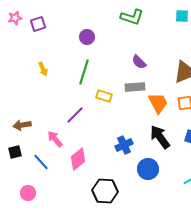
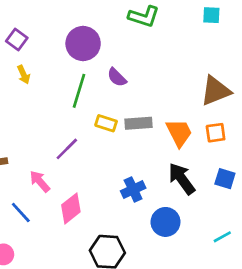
purple square: (38, 24) -> (17, 39), moved, turned -35
purple circle: (87, 37) -> (83, 44), size x1.6
purple semicircle: (139, 62) -> (117, 77), moved
yellow arrow: (43, 69) -> (24, 75), moved
gray rectangle: (135, 87) -> (138, 123), moved

